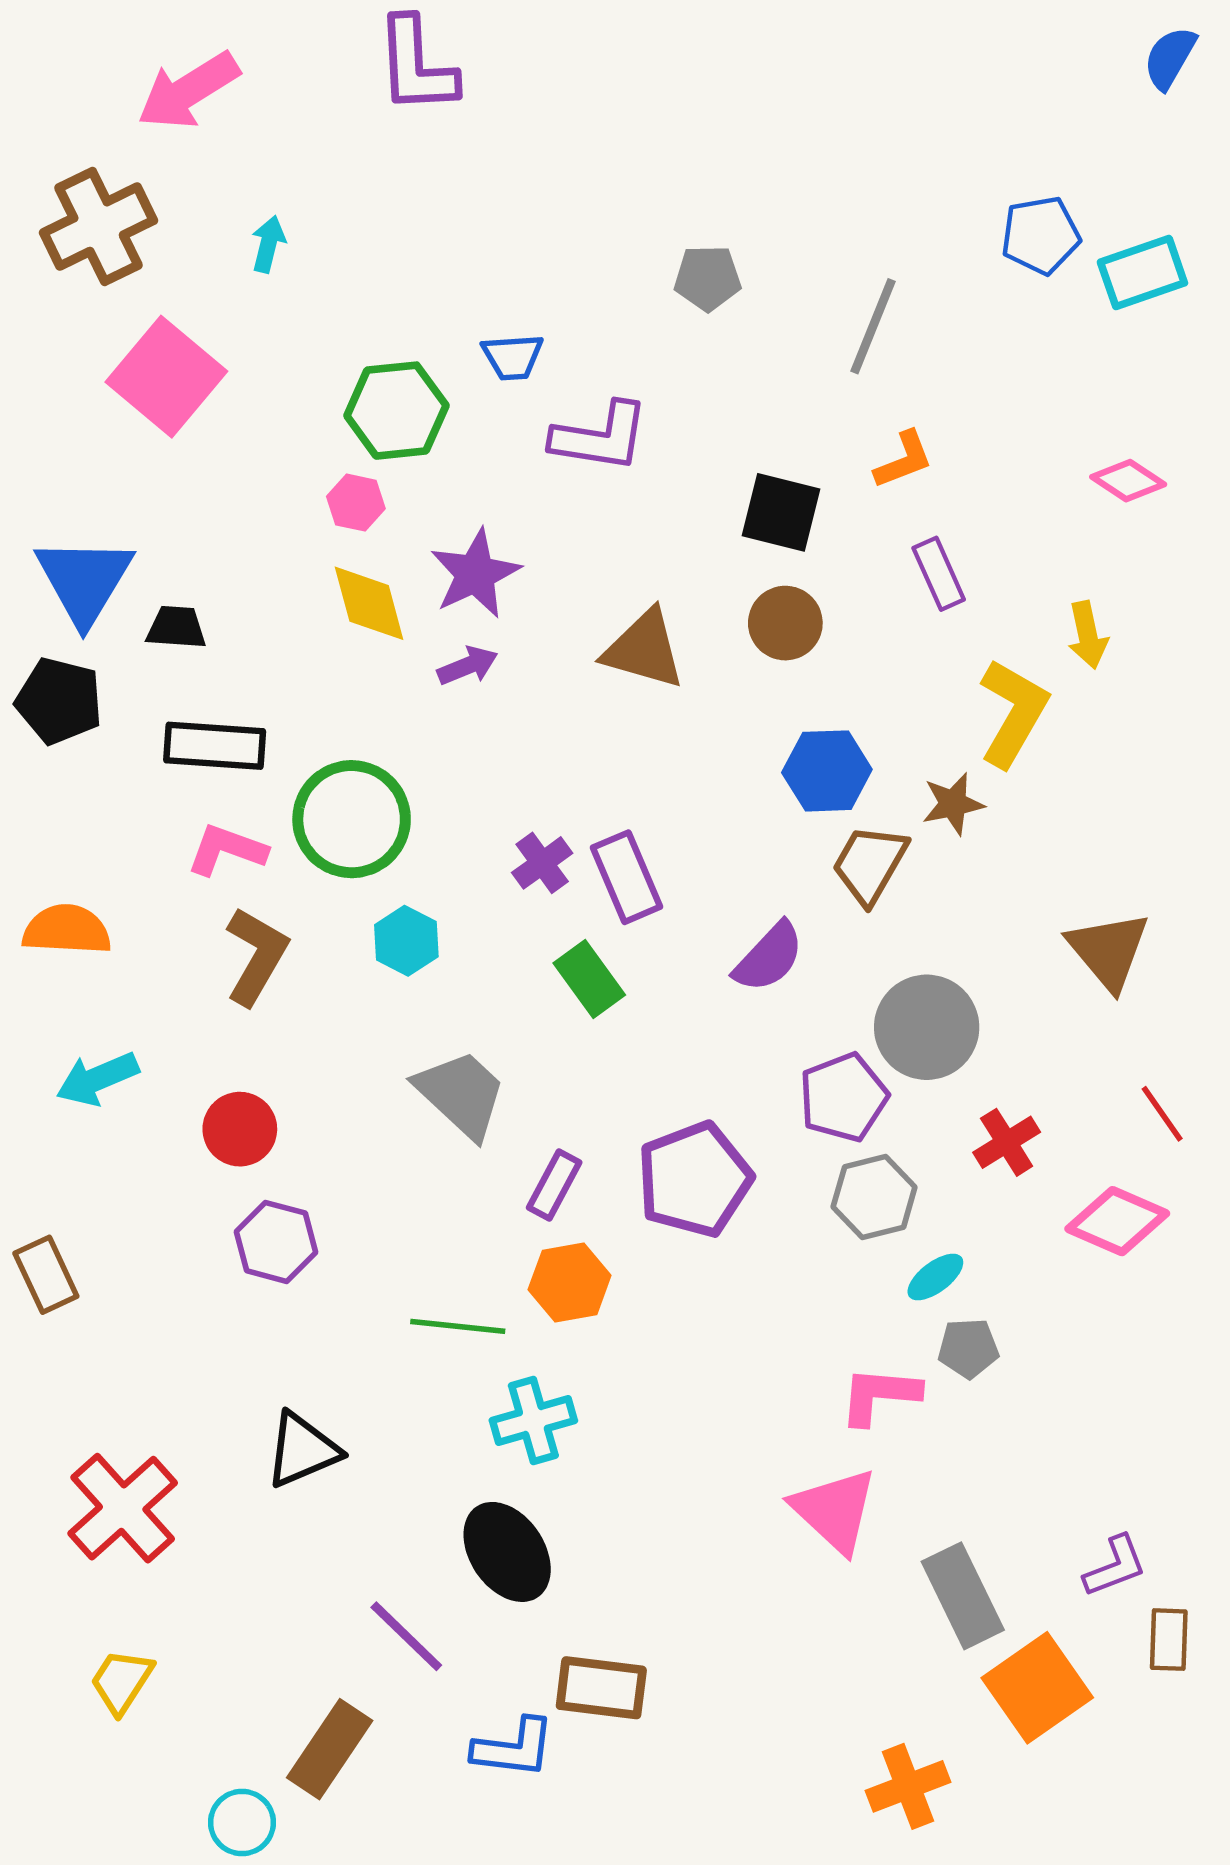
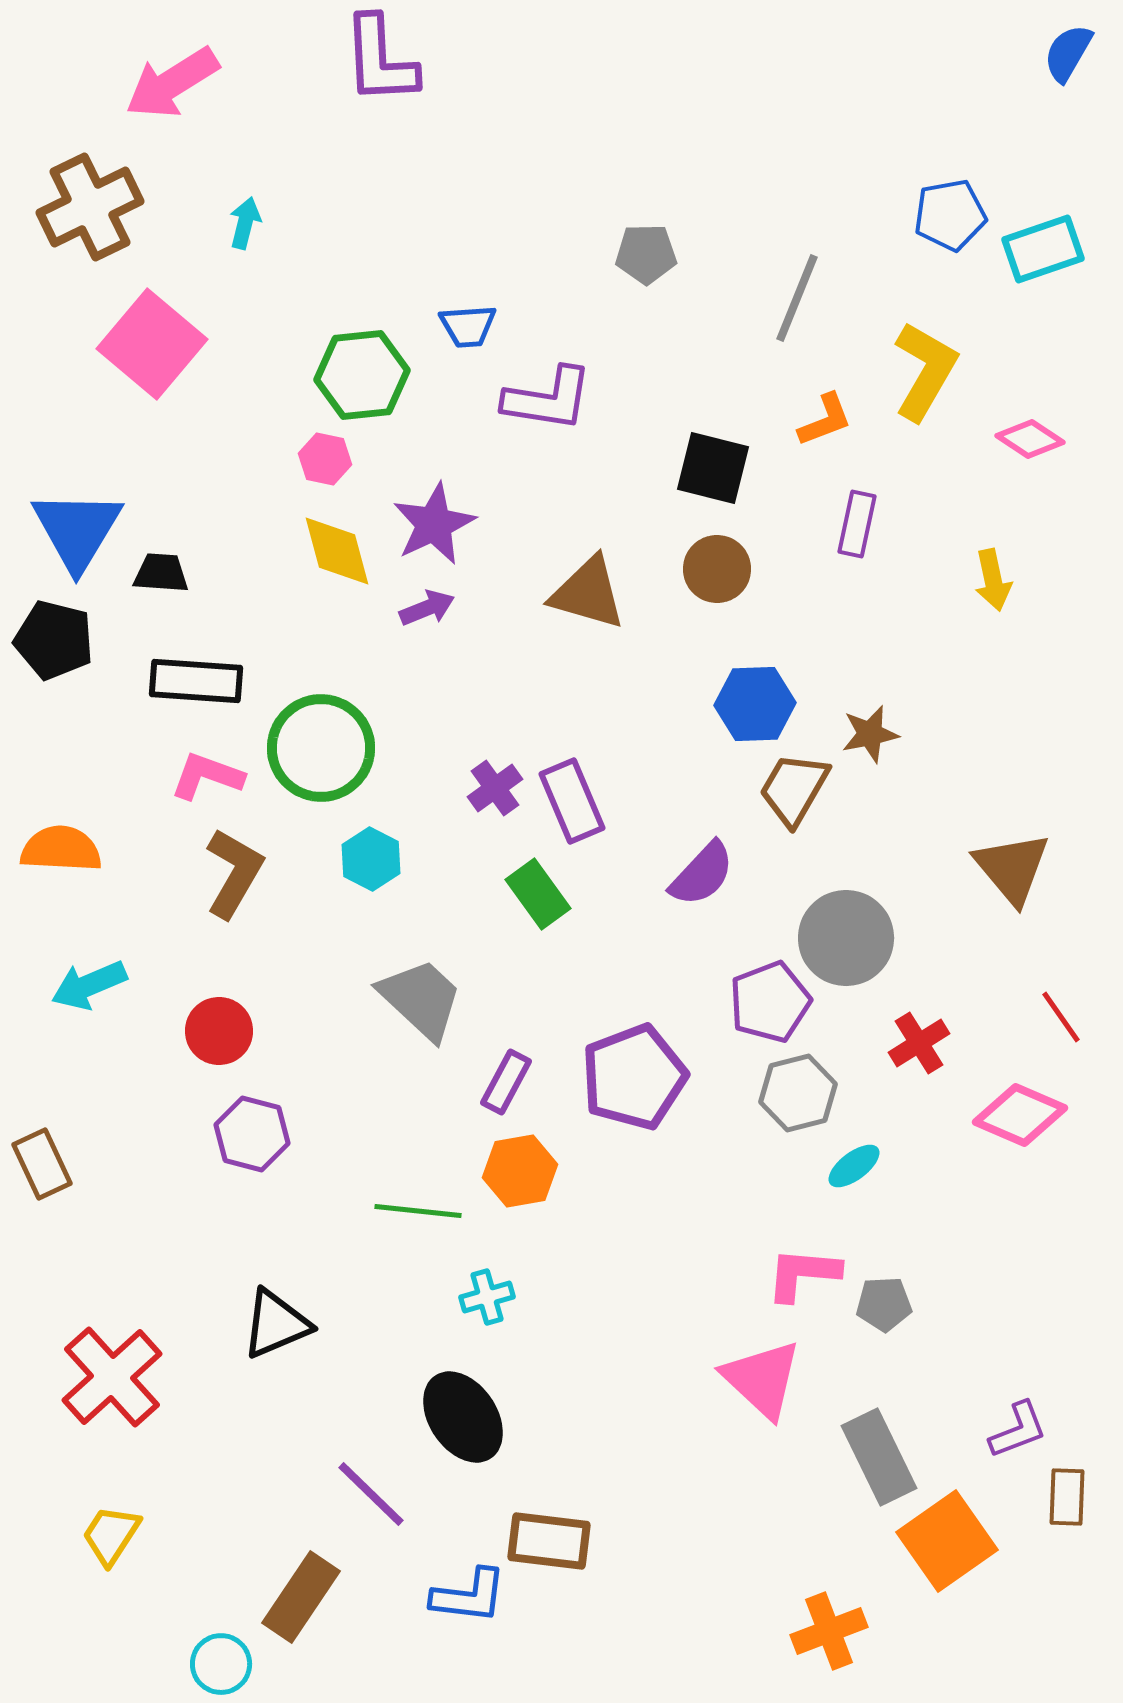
purple rectangle: (939, 574) -> (857, 524), turned 36
yellow L-shape: (1013, 713) -> (925, 371), moved
gray pentagon: (968, 1348) -> (884, 1304), moved
cyan cross: (533, 1421) -> (487, 1297), size x0.7

